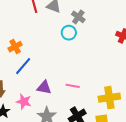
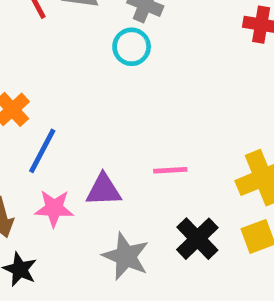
pink star: (24, 102) -> (54, 208), moved

